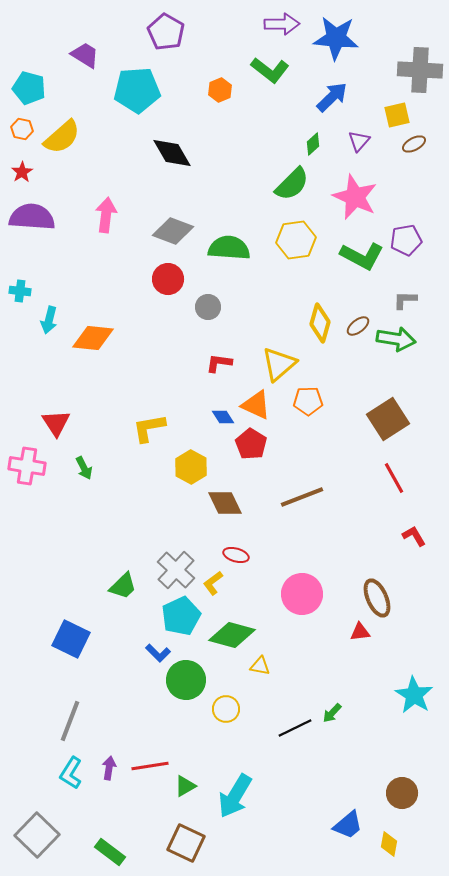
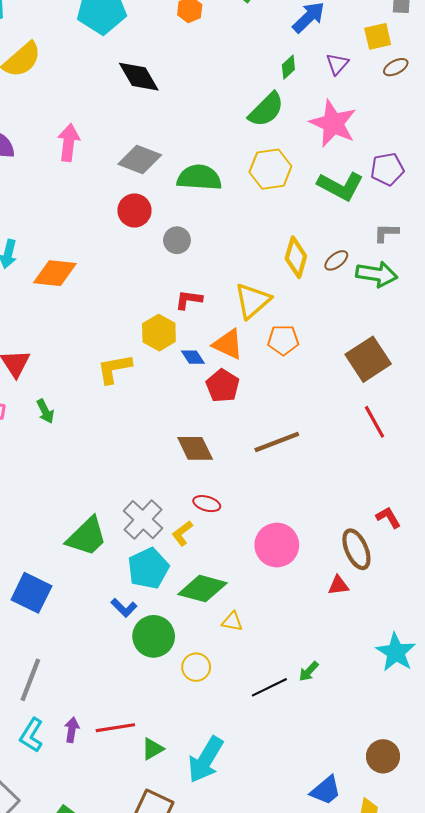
yellow hexagon: (191, 467) -> (159, 333), moved
red L-shape: (414, 536) -> (388, 517), moved
green trapezoid: (123, 586) -> (87, 537), size x1.4

